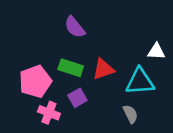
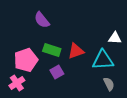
purple semicircle: (75, 27) -> (42, 20), moved
pink cross: (49, 113) -> (17, 83), moved, turned 35
gray semicircle: (130, 114) -> (109, 84), moved

